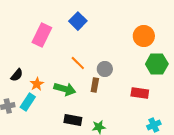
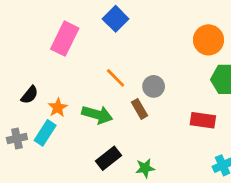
brown rectangle: (95, 85) -> (139, 109), turned -40
black rectangle: (73, 120) -> (108, 158), turned -48

